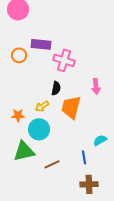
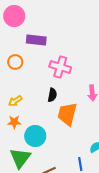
purple rectangle: (41, 44) -> (36, 40), moved
yellow arrow: (42, 106) -> (15, 101), moved
green triangle: (24, 151) -> (20, 158), turned -40

